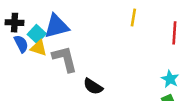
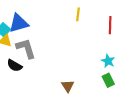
black semicircle: (93, 86) -> (15, 65), moved

